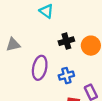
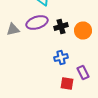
purple ellipse: (40, 68) -> (37, 22), moved, turned 60

